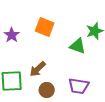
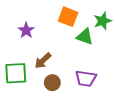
orange square: (45, 27) -> (68, 17), moved
purple star: (12, 35) -> (26, 30), moved

